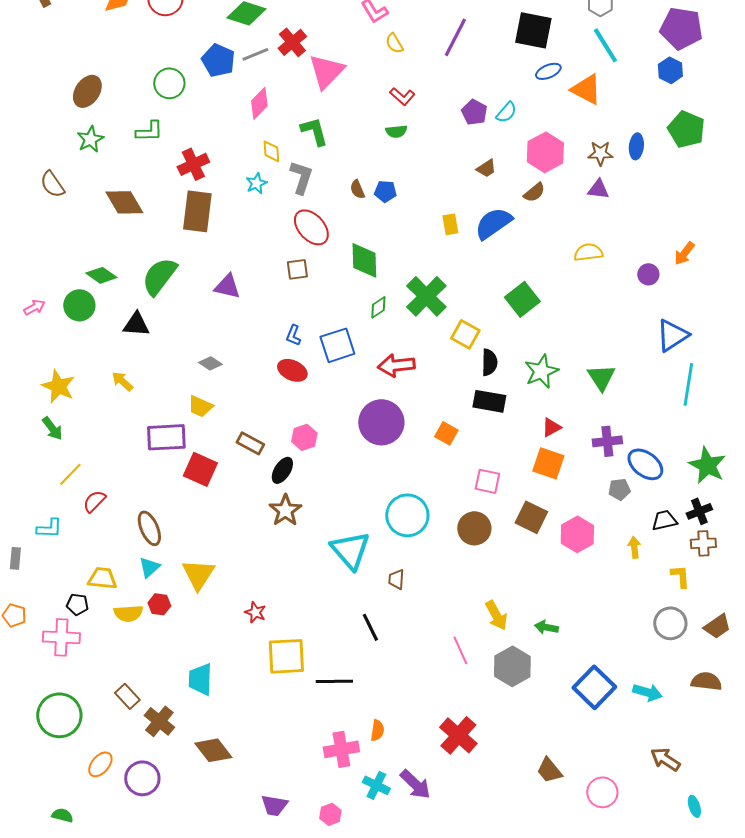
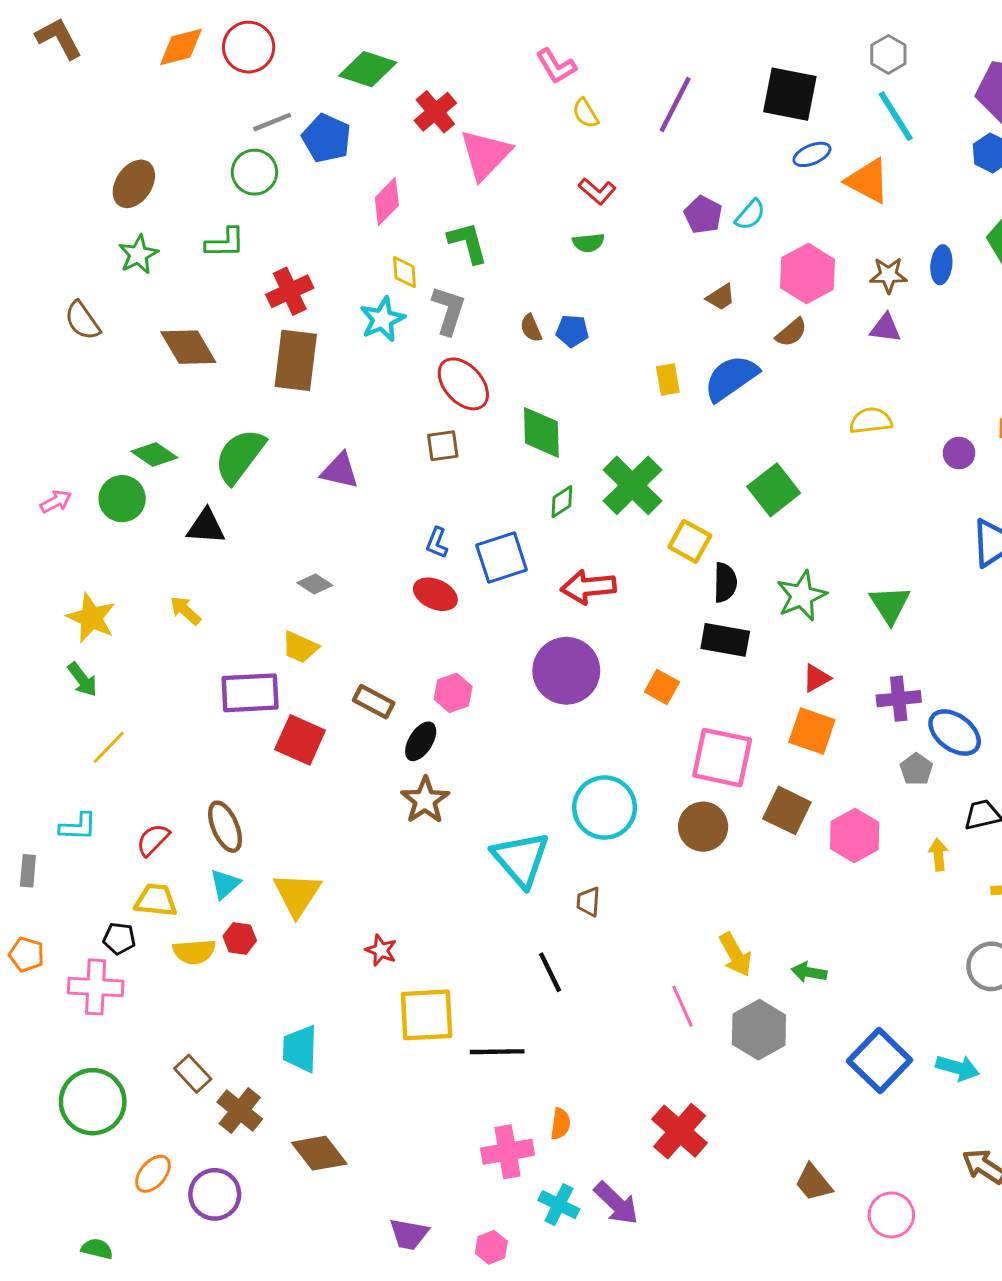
gray line: (255, 54) -> (272, 122), moved
cyan star: (256, 183) -> (382, 319), size x1.4
pink square: (487, 481) -> (722, 758), size x1.6
gray pentagon: (619, 489) -> (916, 769), turned -30
red semicircle: (94, 501) -> (153, 840), moved

